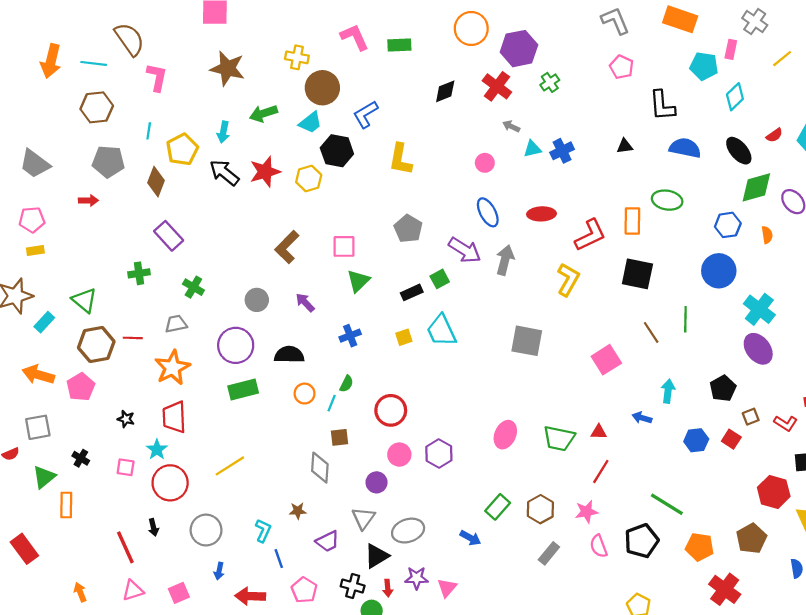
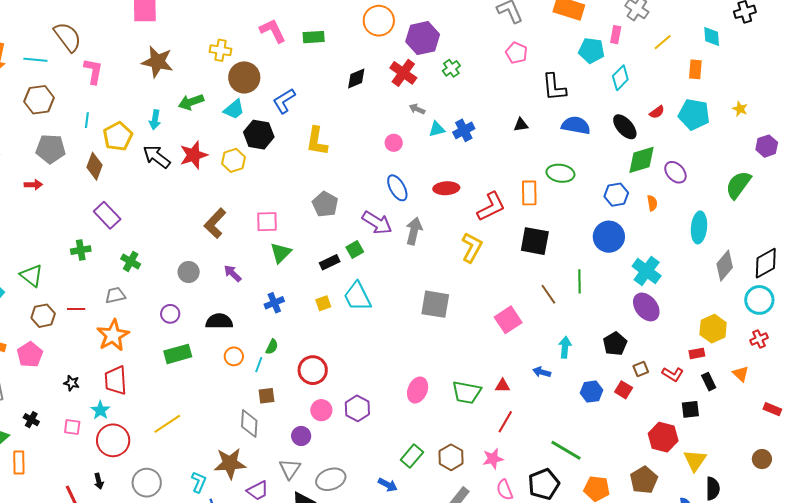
brown hexagon: (96, 345) -> (43, 316), size x0.7
purple circle: (236, 345) -> (170, 314), size x0.6
brown star: (298, 511) -> (230, 463), size x2.0

